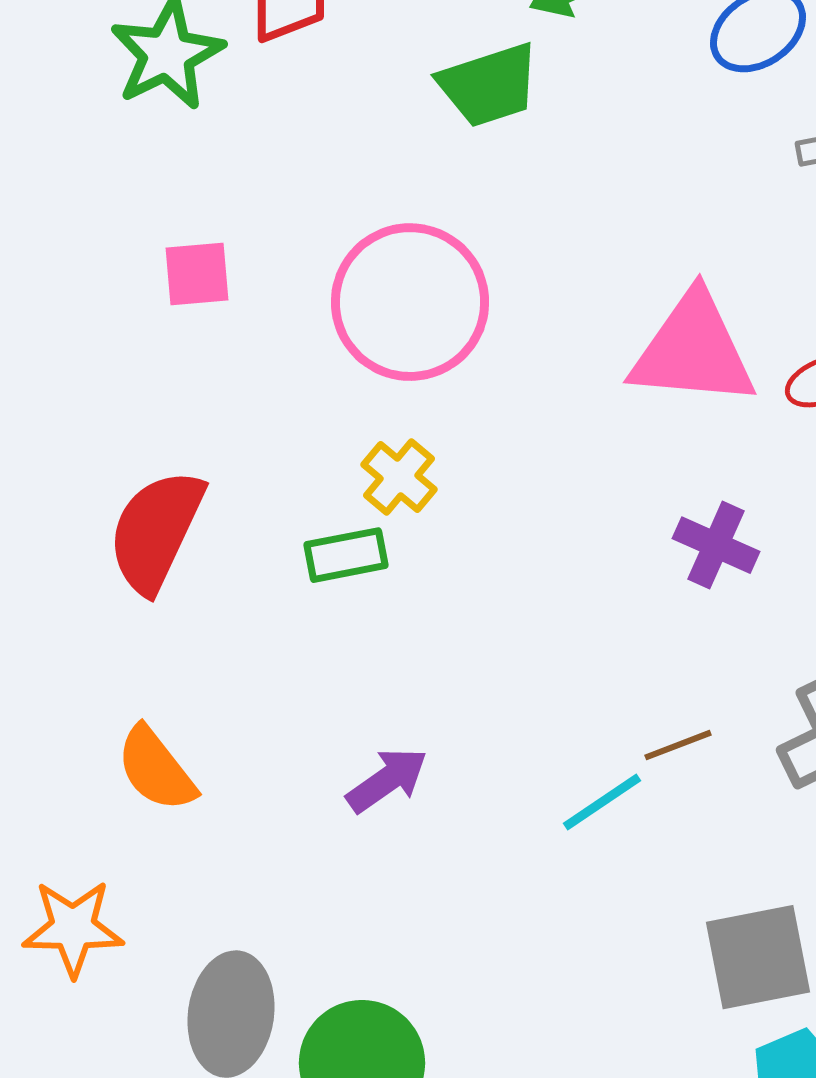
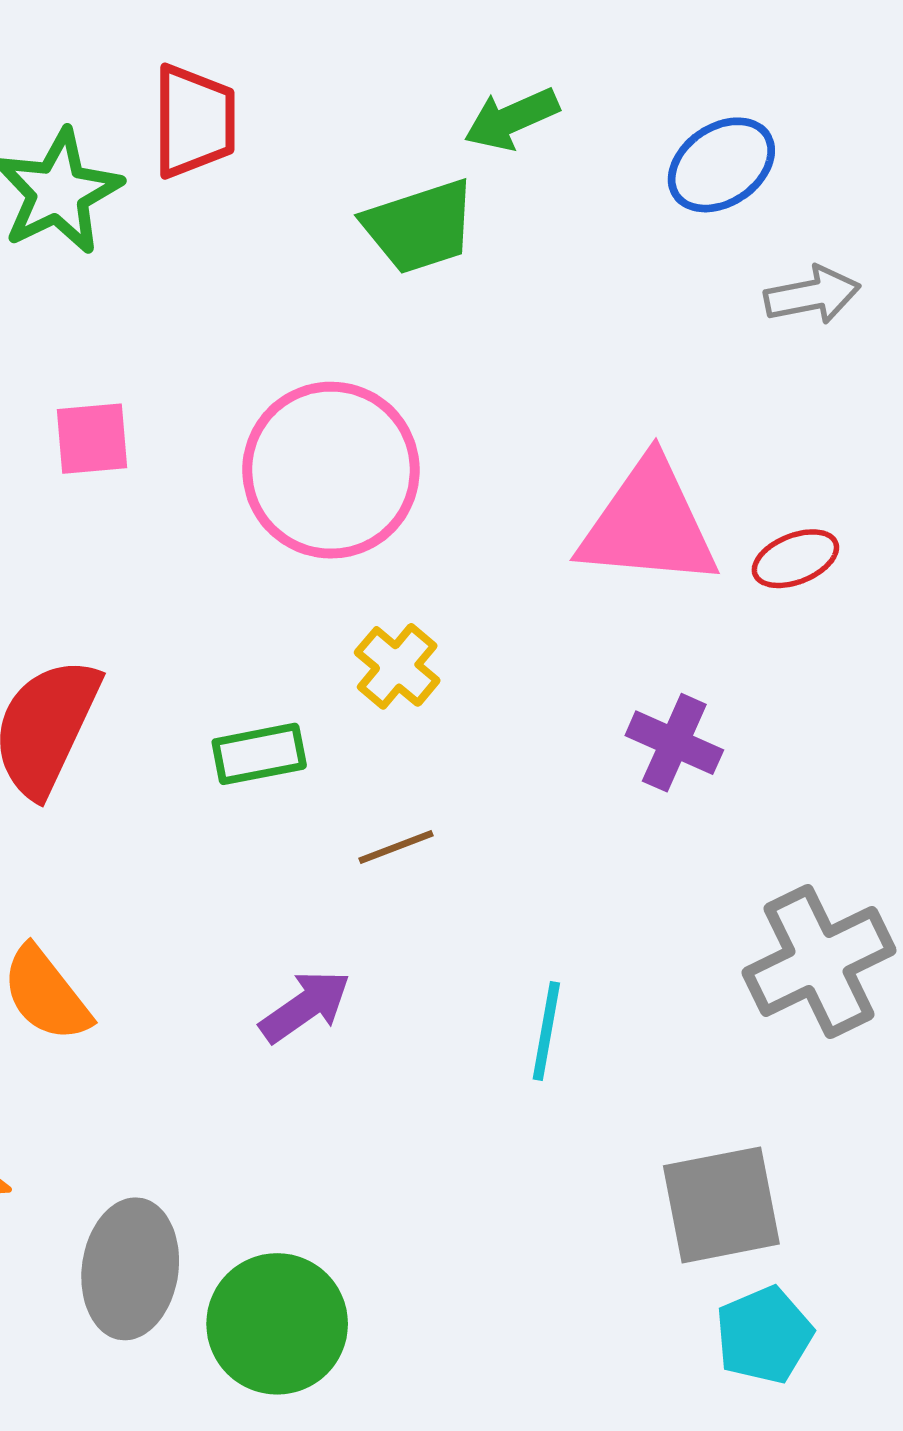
yellow cross: (399, 477) -> (397, 666), moved
brown line: (678, 745) -> (396, 847), moved
cyan line: (602, 802) -> (546, 1031), turned -46

